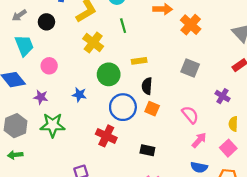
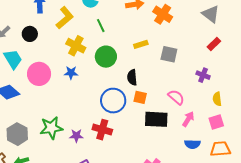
yellow rectangle: (139, 61) -> (141, 44), moved
pink circle: (49, 66) -> (39, 74), size x1.5
green circle: (109, 74) -> (106, 57), moved
blue star: (79, 95) -> (71, 73), moved
purple star: (41, 97) -> (76, 136), moved
pink square: (228, 148) -> (216, 122), turned 35
black rectangle: (147, 150) -> (156, 119), moved, size x1.6

